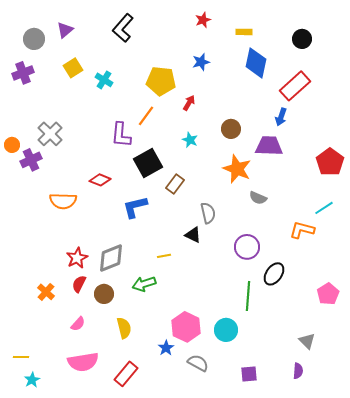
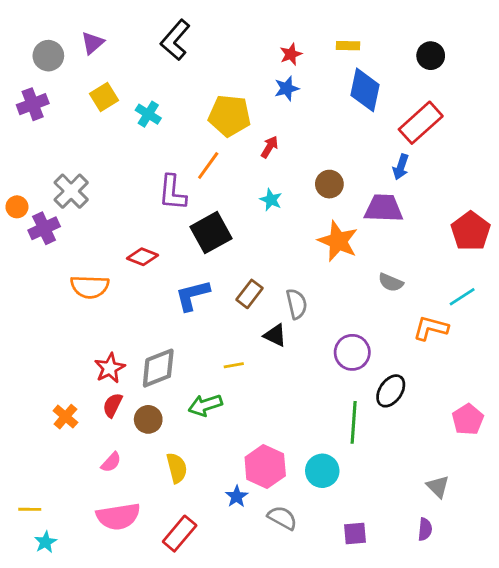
red star: (203, 20) -> (291, 54), moved
brown rectangle: (175, 184) -> (250, 294), moved
gray semicircle: (258, 198) -> (391, 282), moved

